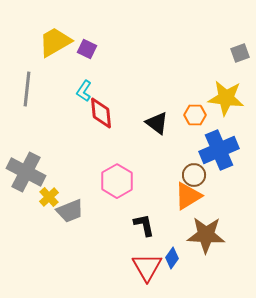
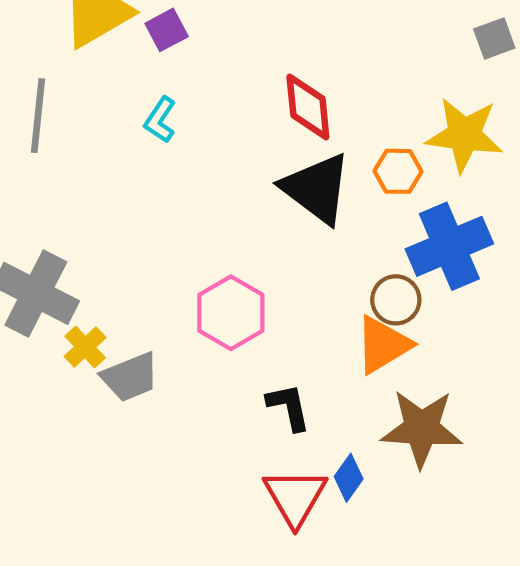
purple square: (87, 49) -> (167, 30), turned 36
red diamond: (101, 113) -> (308, 107), moved
black triangle: (157, 123) -> (317, 188), size x1.5

